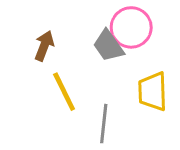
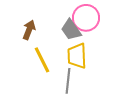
yellow trapezoid: (153, 92) -> (77, 56), moved

